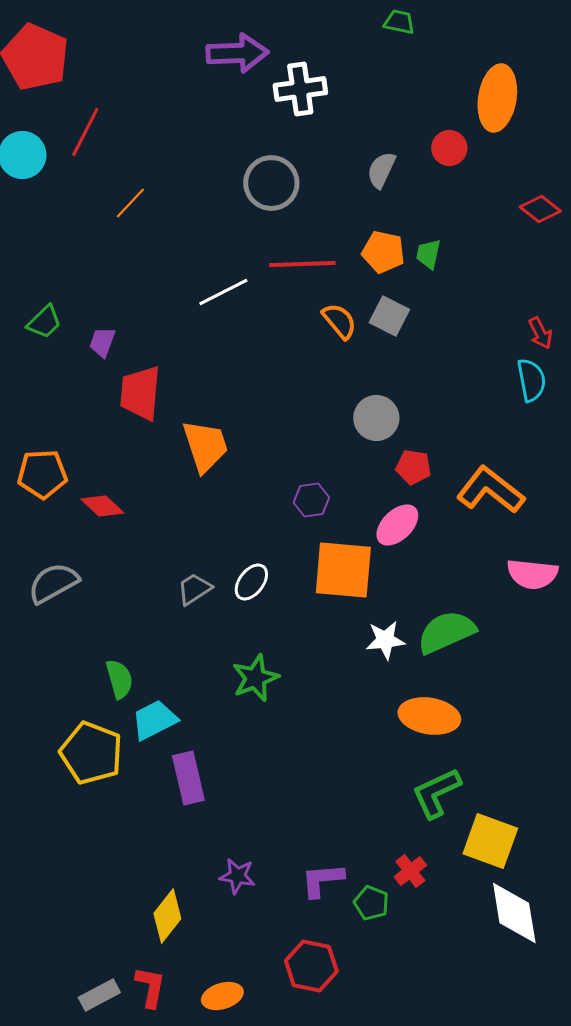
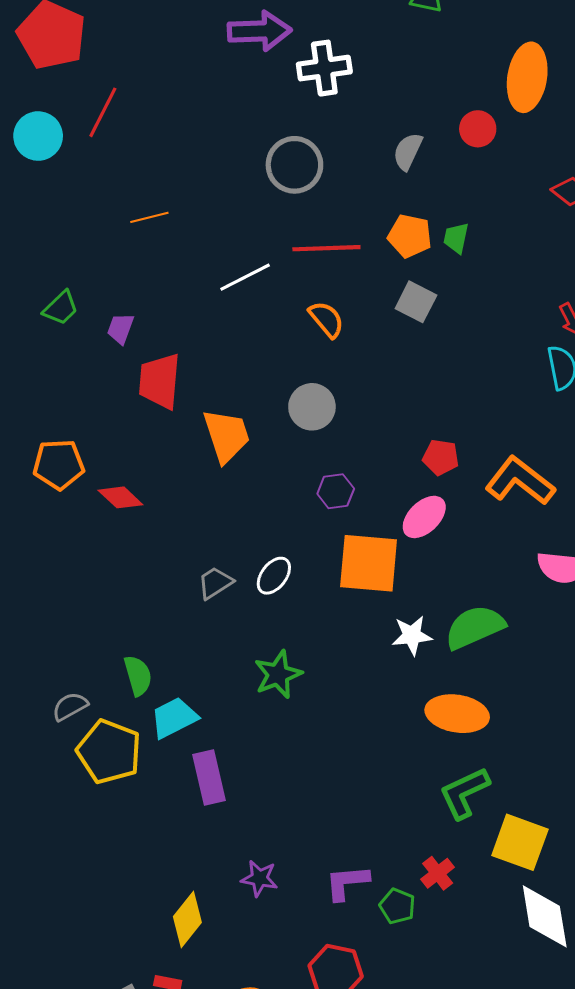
orange line: (130, 203) -> (149, 217), moved, turned 33
orange semicircle: (339, 321) -> (326, 319), moved
gray circle: (376, 418) -> (312, 407), moved
gray semicircle: (53, 583) -> (70, 706), moved, size x0.7

